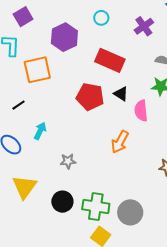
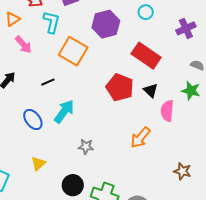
orange square: (37, 70) -> (73, 51), turned 32
cyan arrow: (40, 131) -> (64, 111), size x1.4
yellow triangle: (24, 187) -> (38, 164), size x0.6

